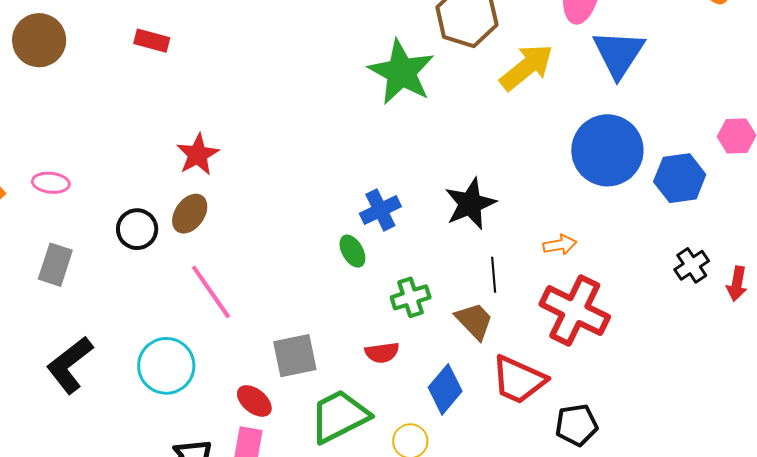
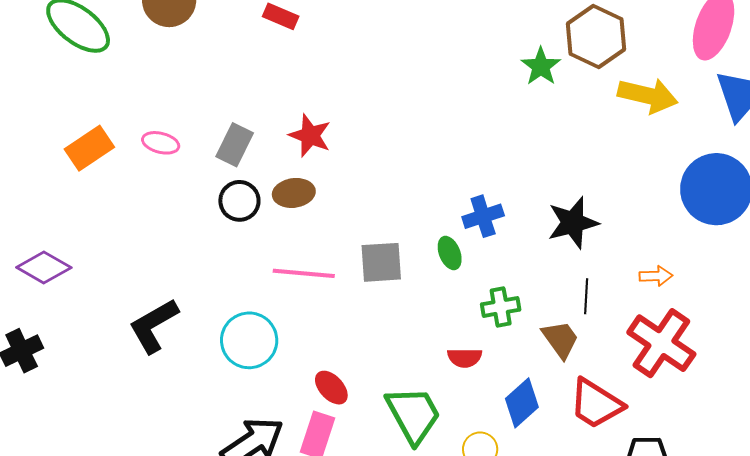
yellow arrow: (526, 67) -> (648, 95), turned 44
green star: (401, 72) -> (541, 66), moved, size x0.6
red star: (198, 154) -> (310, 136), turned -30
brown ellipse: (190, 214) -> (294, 193), turned 39
gray rectangle: (55, 265) -> (235, 145), moved
pink line: (211, 292) -> (304, 273), turned -58
gray square: (295, 356) -> (381, 262), moved
green trapezoid: (339, 416) -> (413, 415), turned 80

